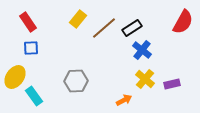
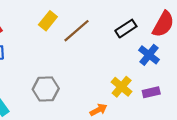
black rectangle: (132, 28) -> (126, 29), moved
blue cross: (142, 50) -> (149, 55), moved

